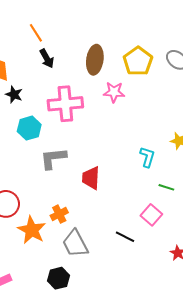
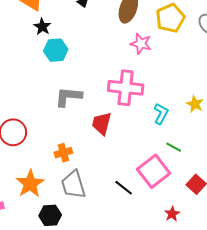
pink cross: (65, 104) -> (126, 88), moved
cyan hexagon: (29, 128) -> (56, 50), moved
pink square: (151, 215) -> (154, 171), size x1.5
orange star: (32, 230) -> (30, 184), moved

